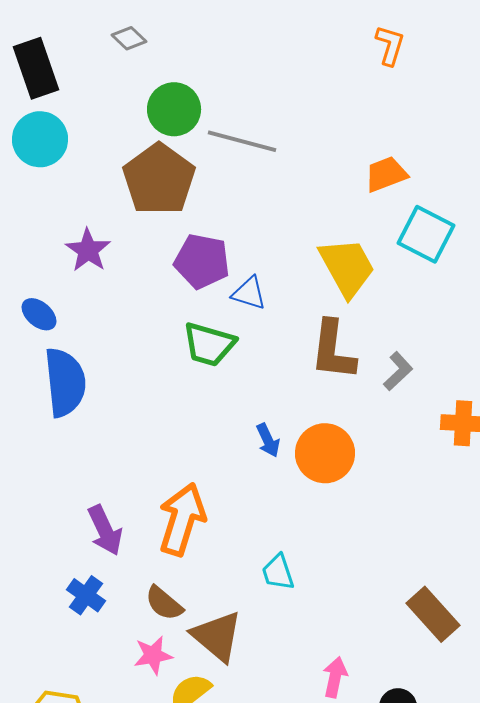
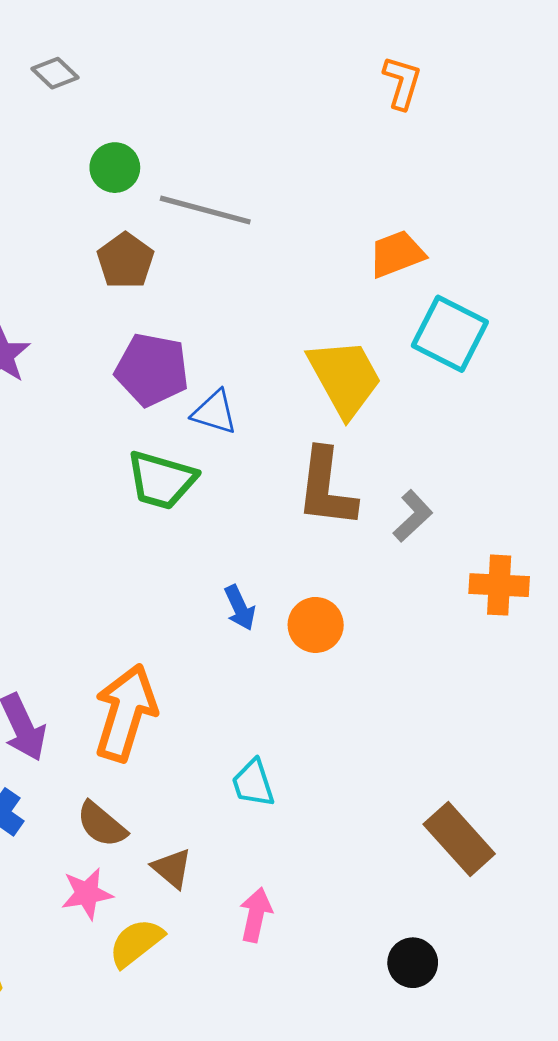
green circle: (174, 109) -> (115, 168), size x0.7
brown pentagon: (159, 179) -> (125, 261), moved, size x0.6
orange circle: (325, 453) -> (316, 625), size x0.7
brown triangle: (217, 636) -> (172, 868), size x0.6
pink arrow: (335, 677) -> (256, 915), moved

